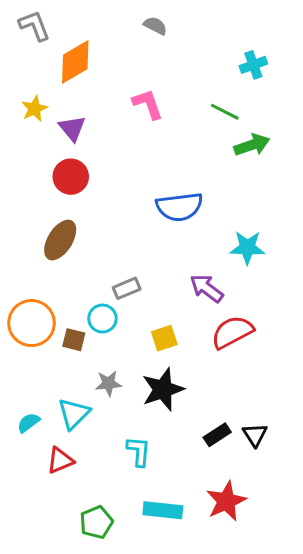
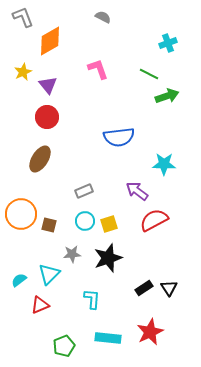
cyan circle: (102, 319) -> (85, 221), moved

